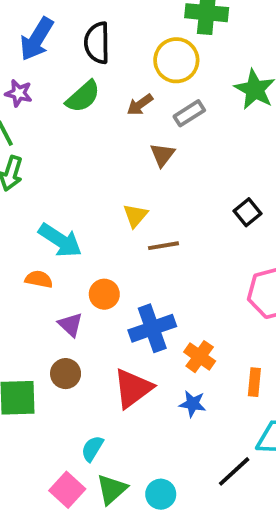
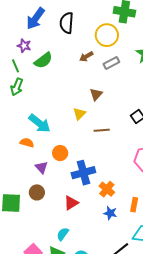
green semicircle: (83, 97) -> (43, 60), moved
brown triangle: (162, 155) -> (96, 94), moved
brown line: (164, 246) -> (102, 130), moved
red triangle: (133, 388) -> (71, 203), size x0.7
blue star: (193, 404) -> (110, 213), moved
cyan semicircle: (92, 449) -> (63, 234), moved

